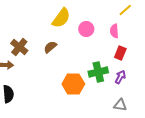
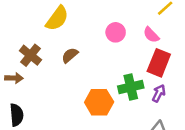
yellow semicircle: (61, 18) -> (57, 18), moved
pink semicircle: (114, 31) -> (151, 35), turned -40
red rectangle: (120, 53) -> (159, 63), size x1.5

